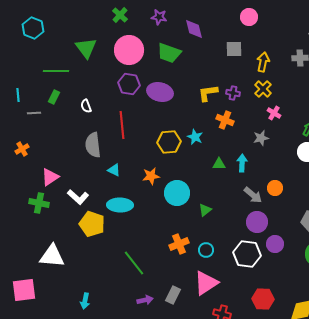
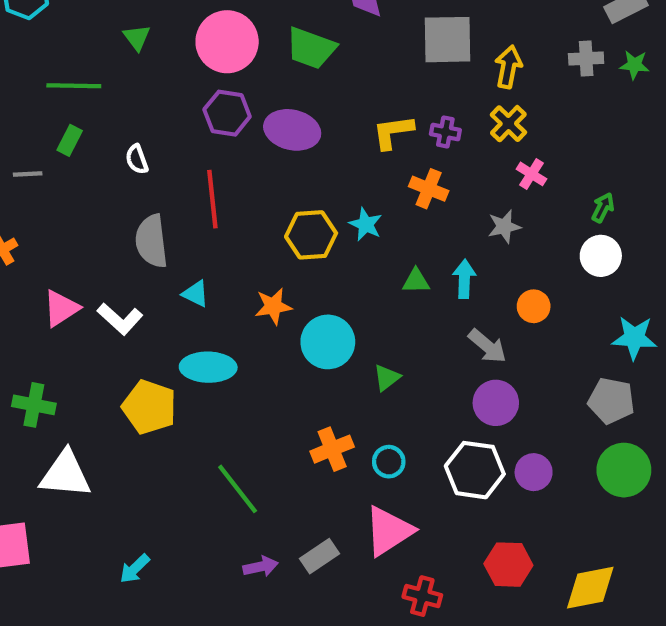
green triangle: (86, 48) -> (137, 38), size x0.6
gray square: (234, 49) -> (448, 40), size x1.5
orange circle: (275, 188) -> (534, 306), moved
white L-shape: (78, 197) -> (120, 319), moved
green cross: (39, 203) -> (34, 405), moved
purple circle: (275, 244) -> (534, 472), moved
gray rectangle: (173, 295) -> (319, 556), turned 30
cyan arrow: (85, 301) -> (135, 569), turned 35

